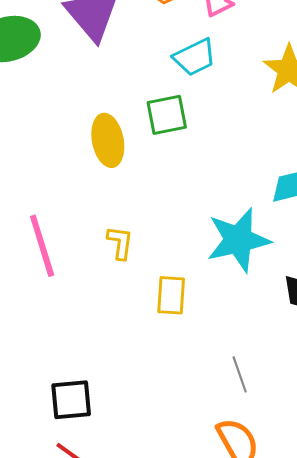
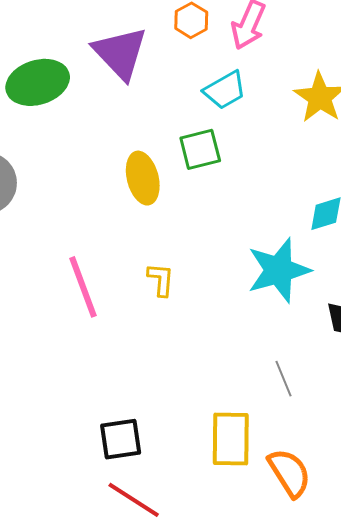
yellow rectangle: (171, 295) -> (231, 439), moved, size x1.4
gray line: (240, 374) -> (284, 379), moved

